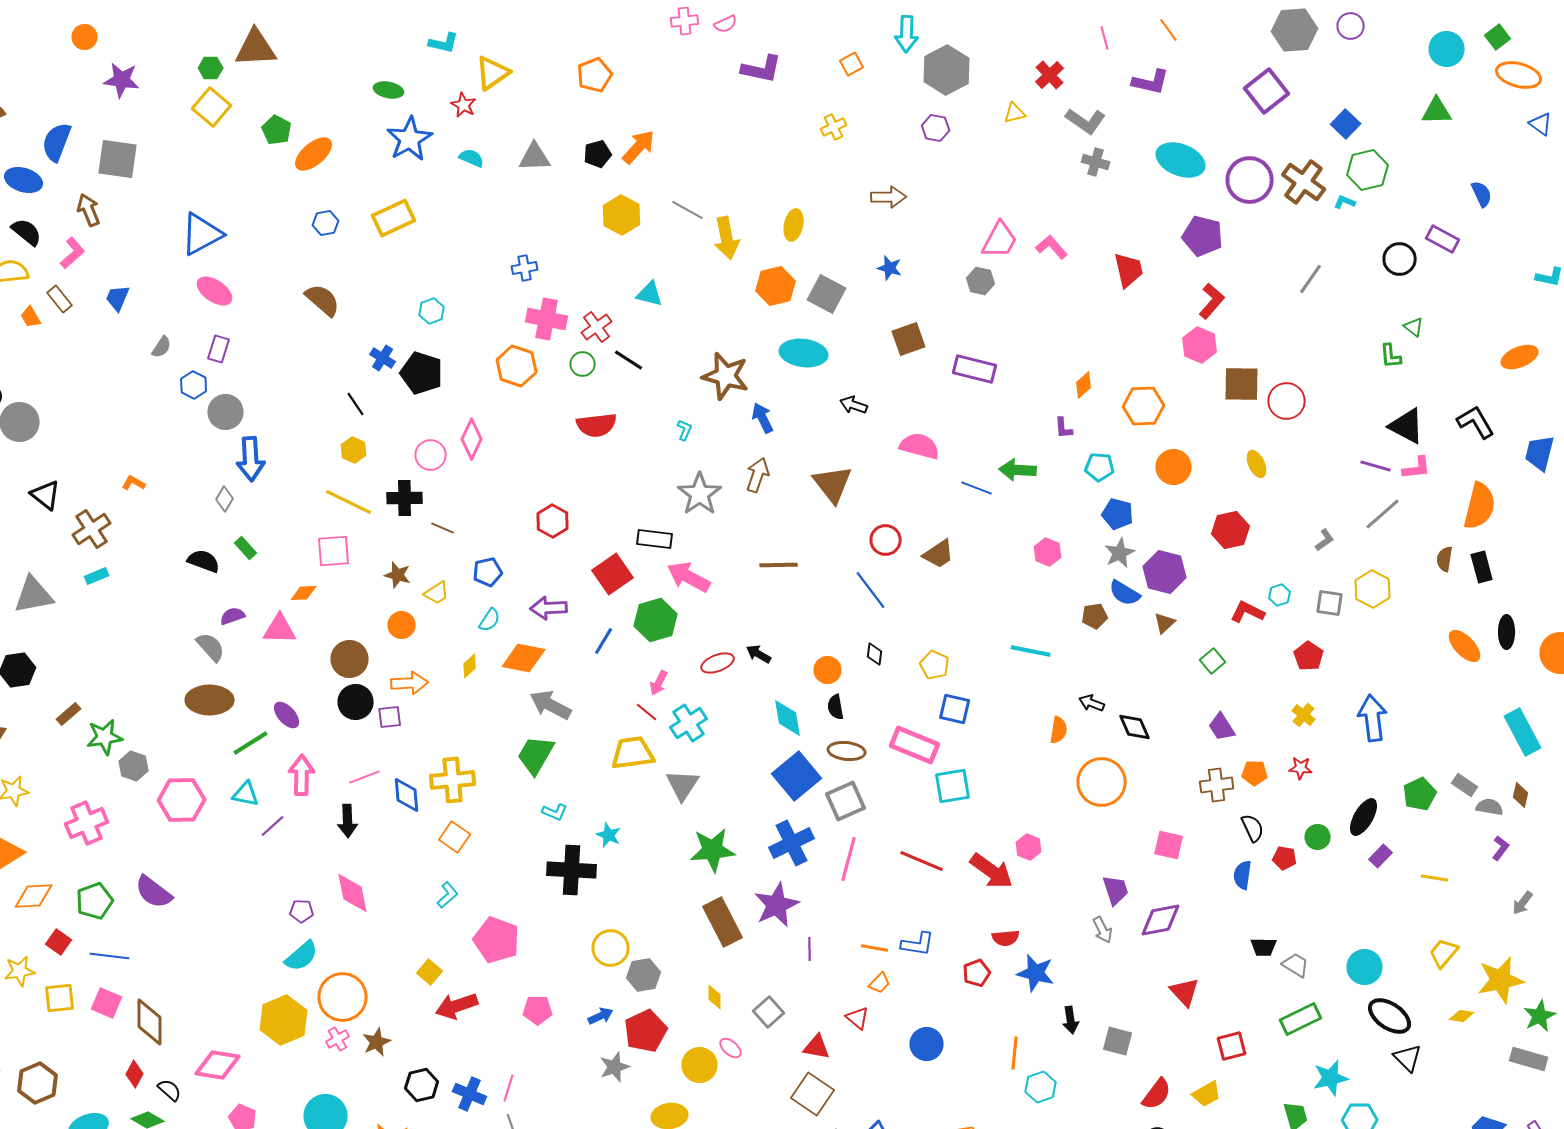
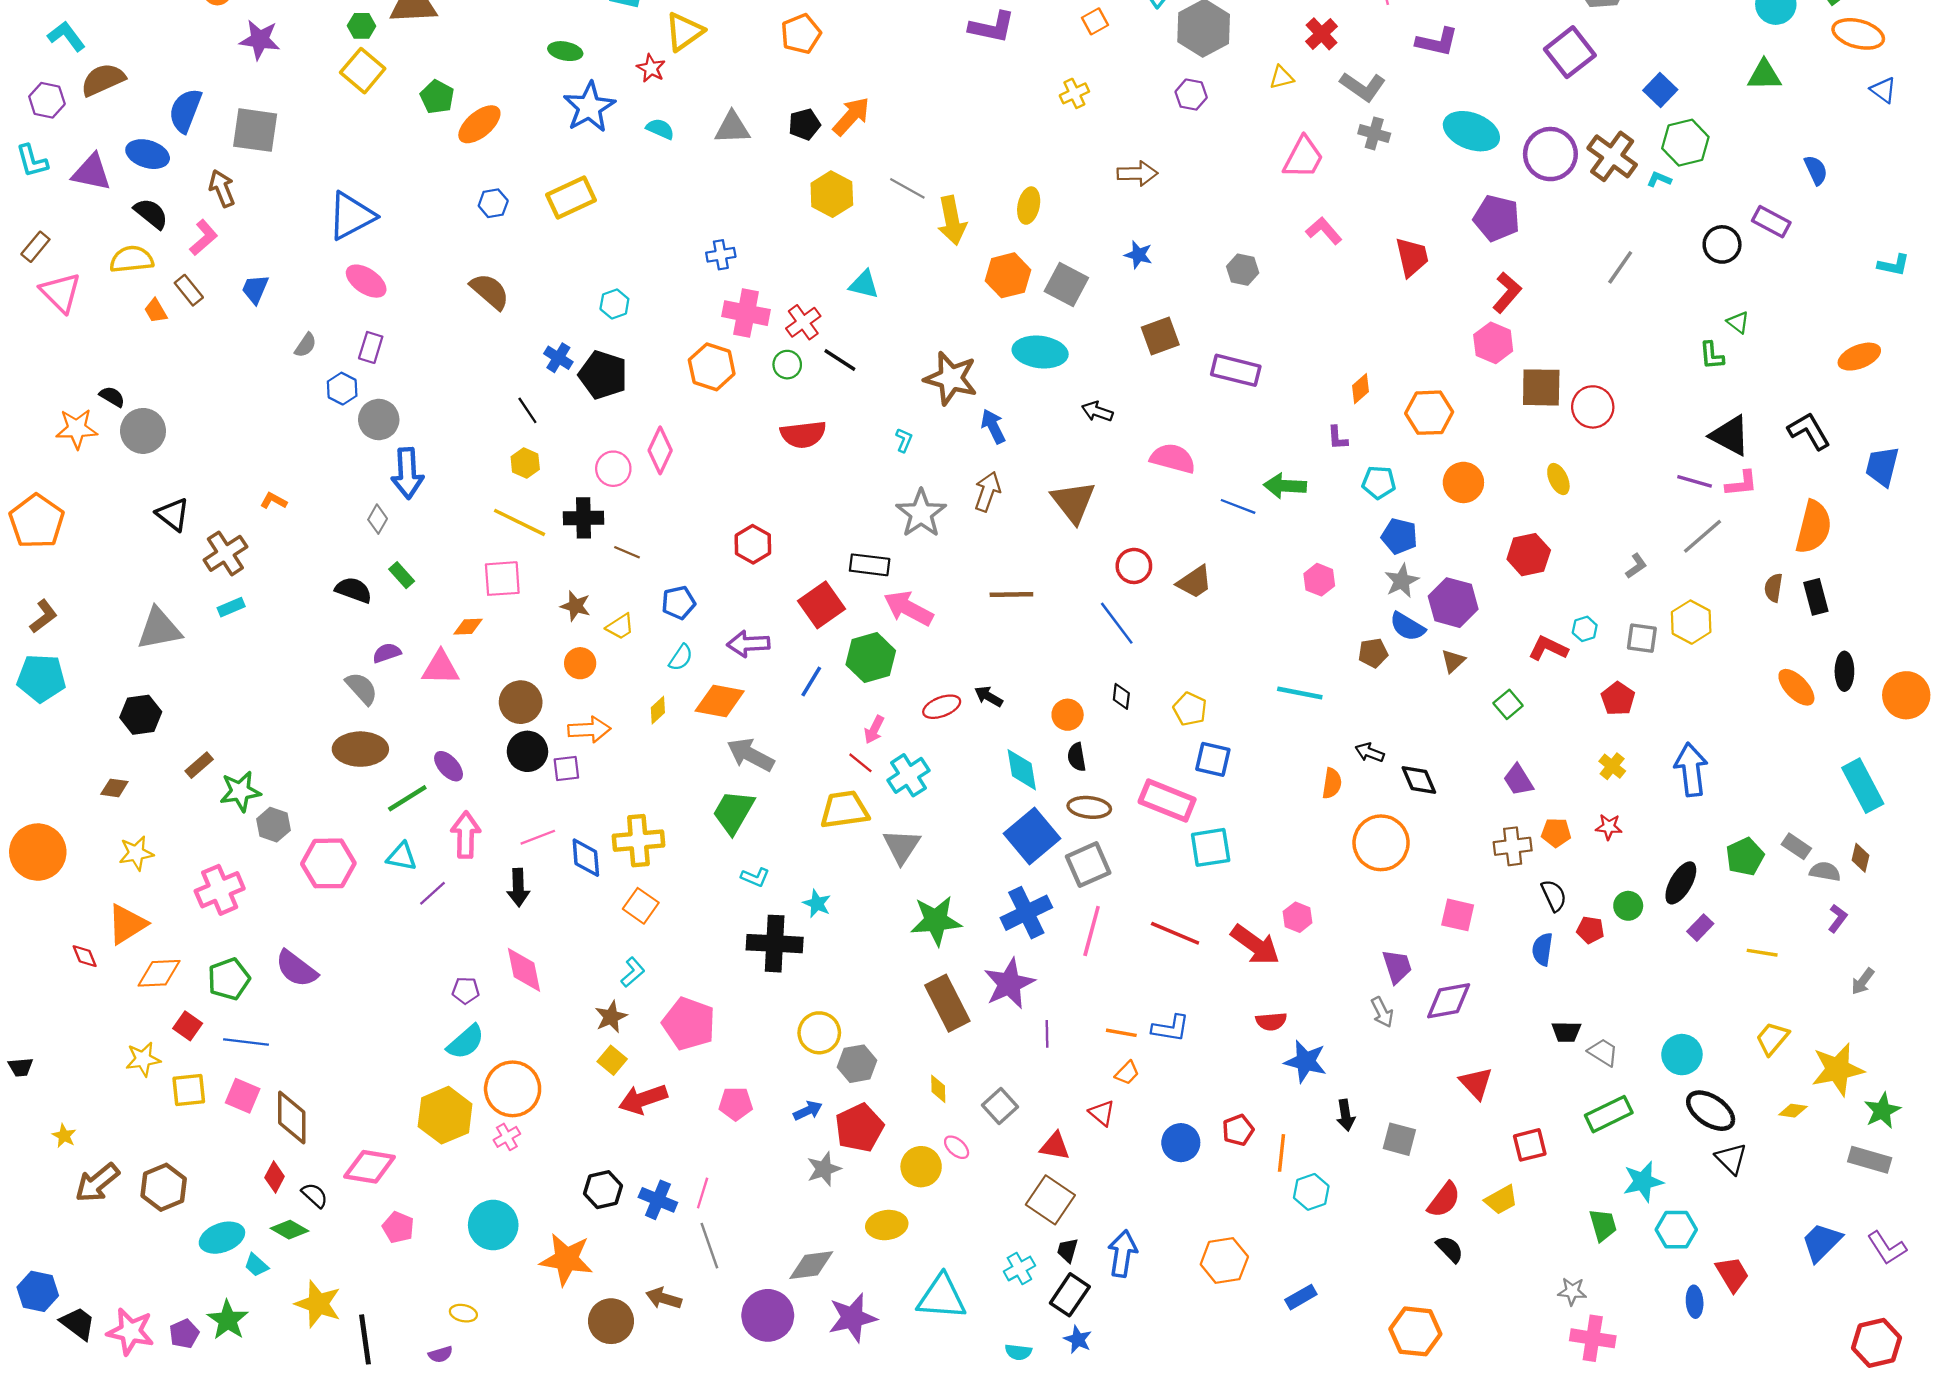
pink trapezoid: (1000, 240) -> (1303, 157), moved
red pentagon: (977, 973) -> (1238, 1130), moved
brown star: (377, 1042) -> (611, 1017), moved

